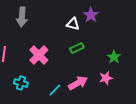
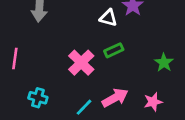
pink cross: (39, 55) -> (81, 63), moved
pink star: (106, 78) -> (153, 102), moved

